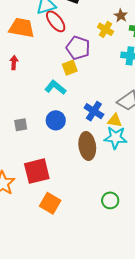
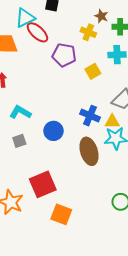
yellow square: (70, 68) -> (93, 71), moved
cyan L-shape: (55, 87) -> (20, 112), moved

